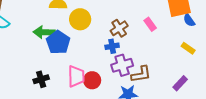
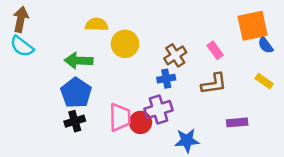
blue pentagon: (58, 42) -> (76, 93), moved
purple cross: (122, 65) -> (159, 110), moved
brown L-shape: (141, 74) -> (214, 84), moved
purple rectangle: (180, 83) -> (237, 122), moved, turned 42

